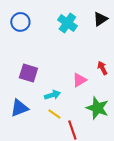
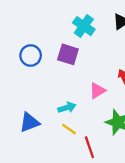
blue circle: (20, 22) -> (31, 55), moved
purple square: (28, 73) -> (68, 54), moved

